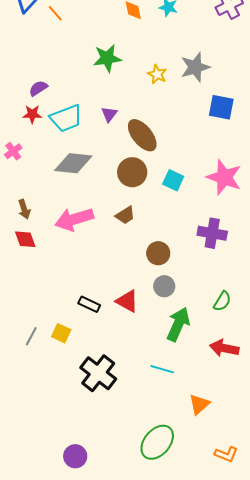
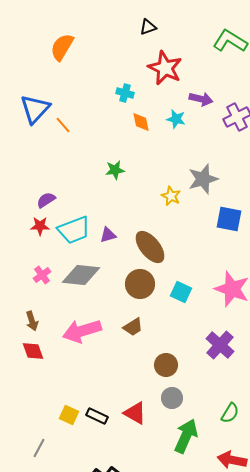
green star: (107, 58) -> (115, 170), size x0.7
yellow star: (157, 74) -> (171, 196), moved
purple triangle: (109, 114) -> (108, 235), moved, turned 36
pink cross: (13, 151) -> (42, 275), moved
purple cross: (212, 233) -> (220, 345), turned 32
yellow square: (61, 333) -> (69, 415), moved

